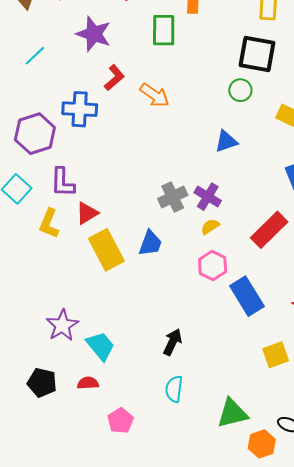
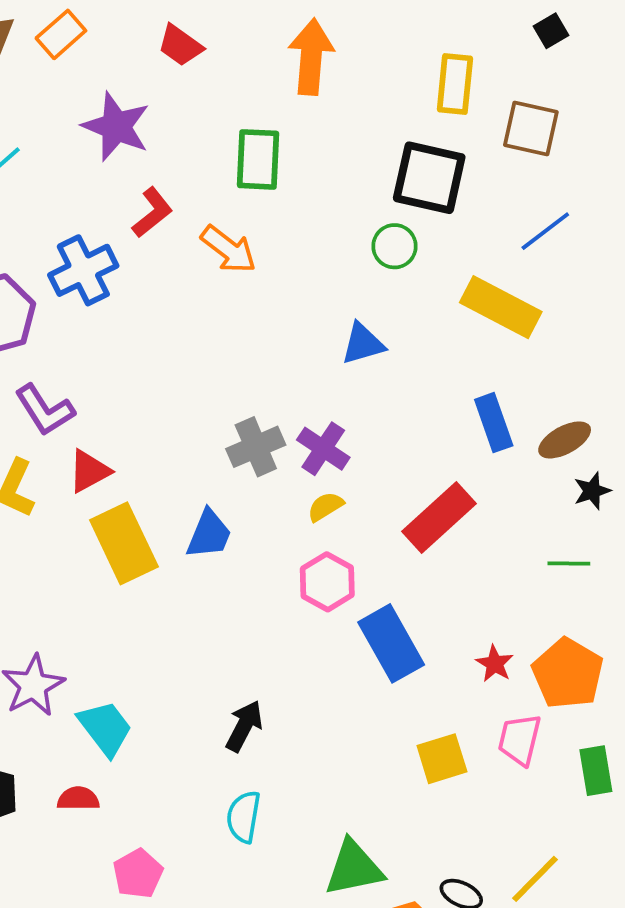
green rectangle: (164, 30) -> (258, 159), moved
blue cross: (80, 109) -> (83, 270), turned -32
purple L-shape: (63, 182) -> (45, 410), turned -36

